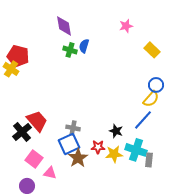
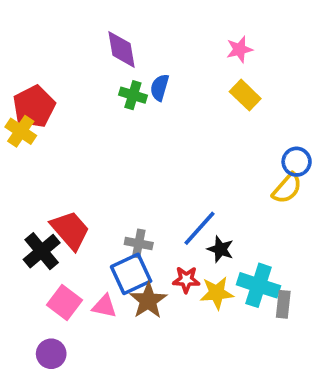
yellow rectangle: (152, 50) -> (245, 95), moved
red pentagon: (18, 56) -> (34, 107), turned 30
blue line: (143, 120) -> (200, 228), moved
pink triangle: (50, 173) -> (104, 306), moved

